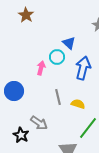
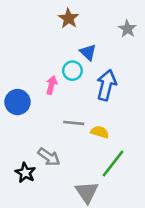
brown star: (26, 15) -> (68, 18), moved
blue circle: (14, 91) -> (17, 102), moved
gray line: (58, 97) -> (74, 123), turned -70

